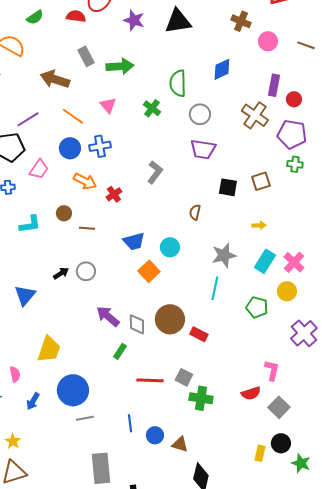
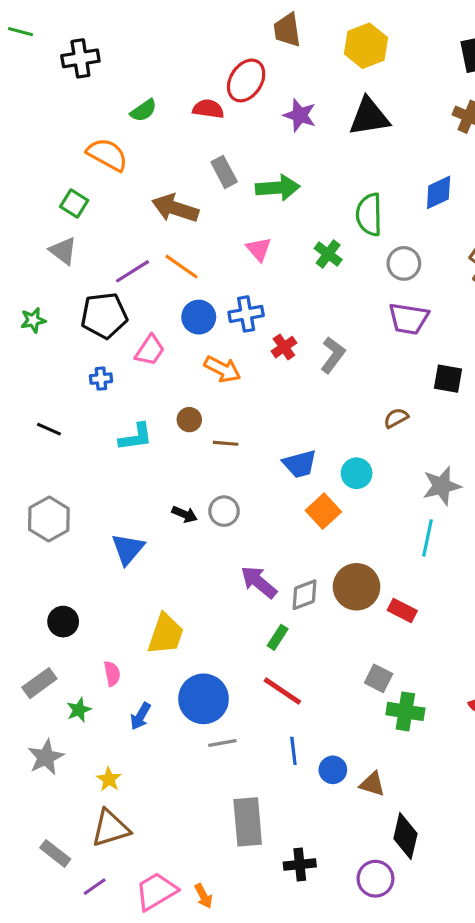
orange line: (73, 116) -> (181, 267), moved
red cross: (114, 194) -> (284, 347), moved
brown semicircle: (195, 212) -> (396, 418), turned 49
black arrow: (61, 273) -> (185, 514), turned 56
gray diamond: (137, 324) -> (304, 595), turned 70
red line: (150, 380) -> (282, 691), moved, turned 32

